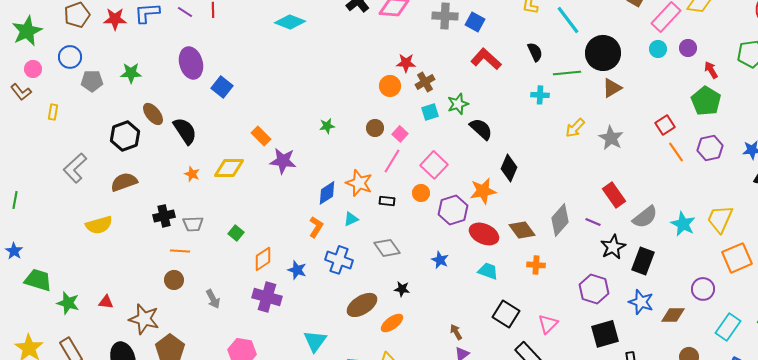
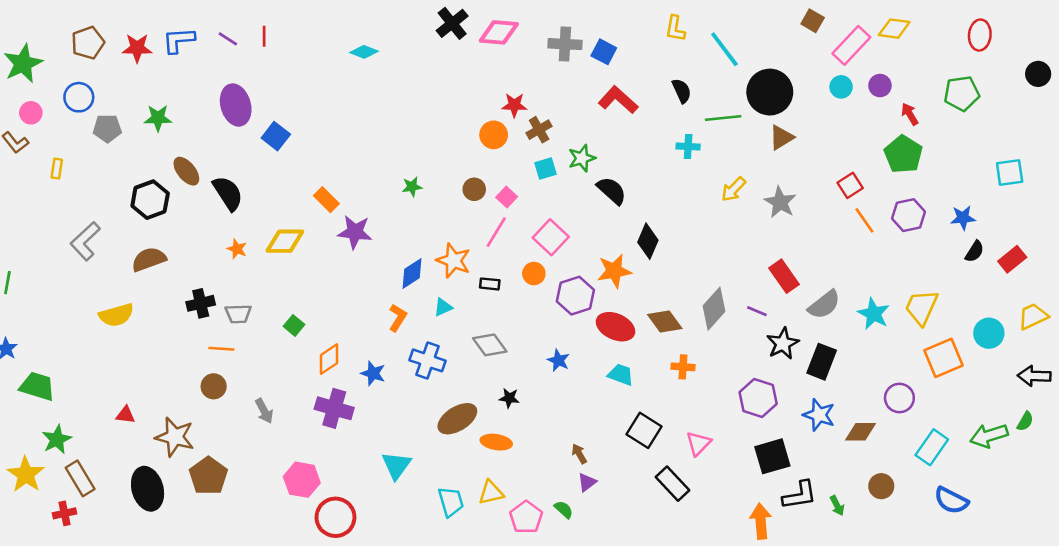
cyan diamond: (290, 22) -> (364, 52), size x0.7
green star: (68, 303) -> (57, 439), moved, turned 30
orange ellipse: (392, 323) -> (496, 442), turned 45

